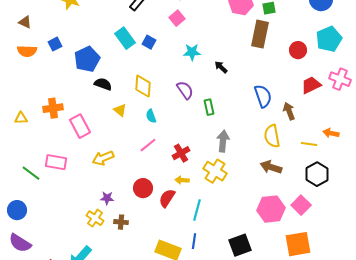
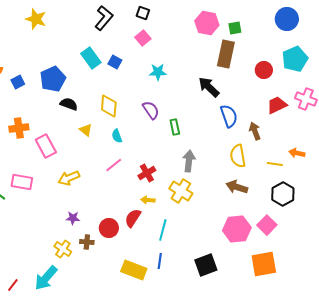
blue square: (55, 44) -> (18, 82), moved
black arrow: (221, 67) -> (209, 87), moved, size x1.6
red circle: (143, 188) -> (109, 228), moved
yellow cross: (95, 218) -> (63, 249), moved

